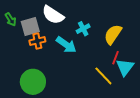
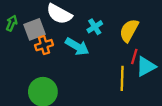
green arrow: (11, 19) -> (12, 23), turned -120
cyan triangle: (125, 67) -> (146, 66), turned 30
yellow line: (103, 76) -> (122, 78), turned 50

